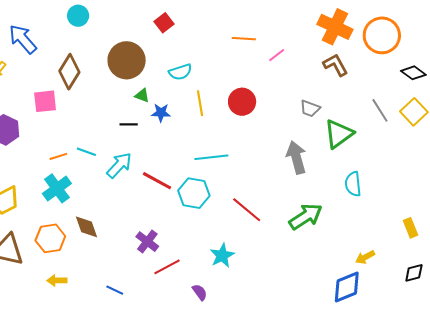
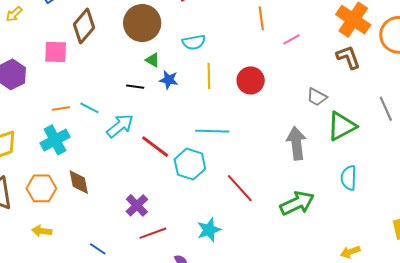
orange line: (244, 39) -> (261, 18), turned 70

